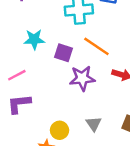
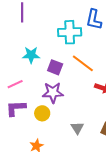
purple star: (82, 78) -> (53, 93), moved
yellow circle: (60, 130) -> (42, 113), moved

